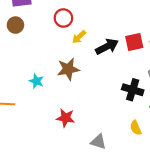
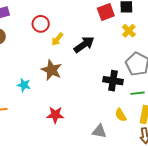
red square: (134, 42) -> (106, 12), moved
brown star: (68, 69) -> (52, 70), turned -30
gray triangle: (98, 142) -> (99, 131), moved

